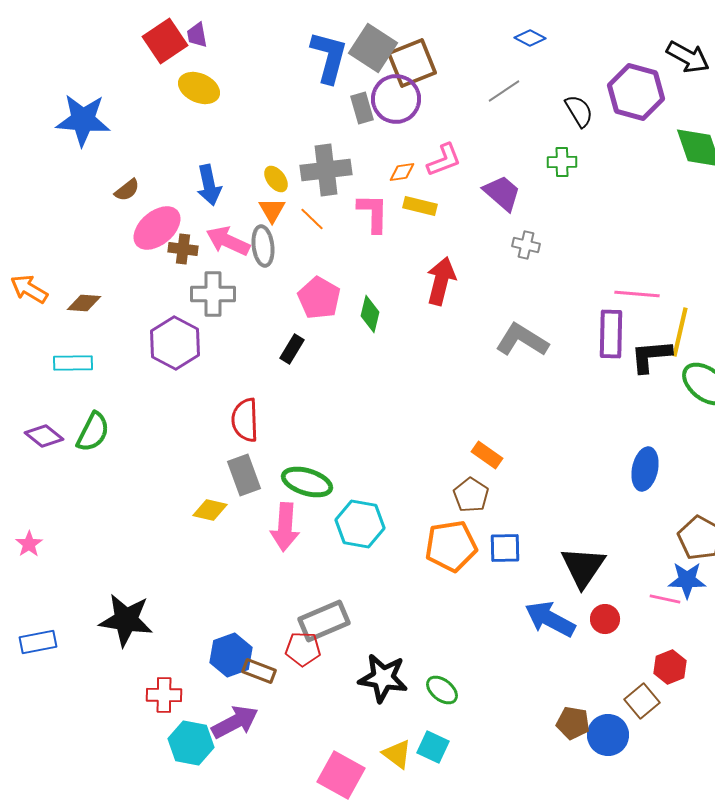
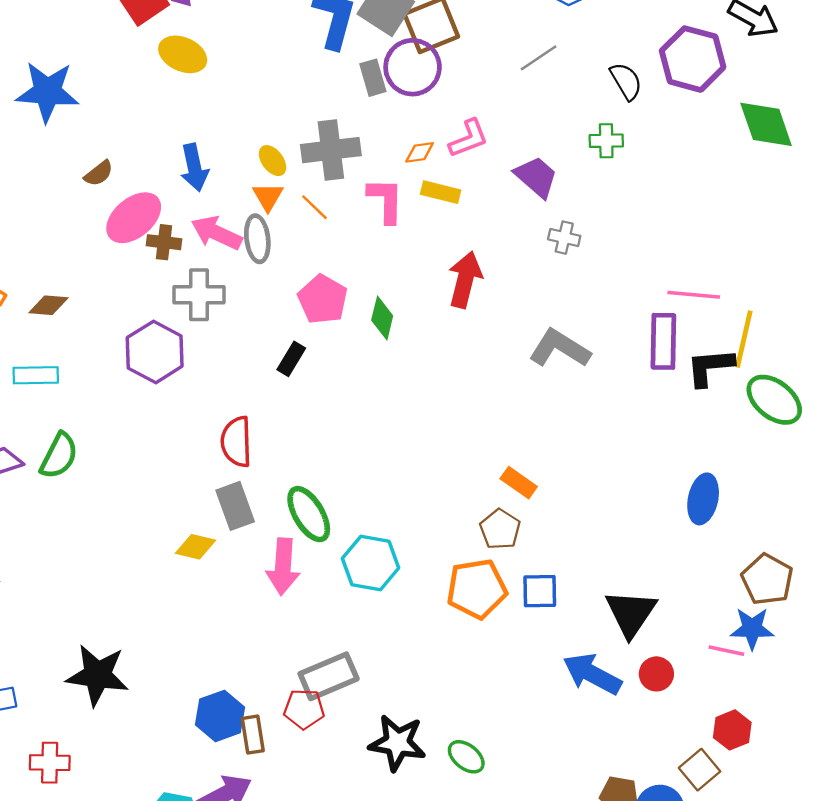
green ellipse: (307, 482) -> (309, 514), turned 42
brown rectangle: (259, 671) -> (253, 735), turned 60
red cross: (164, 695) -> (50, 763), moved

